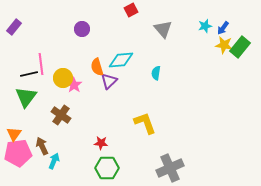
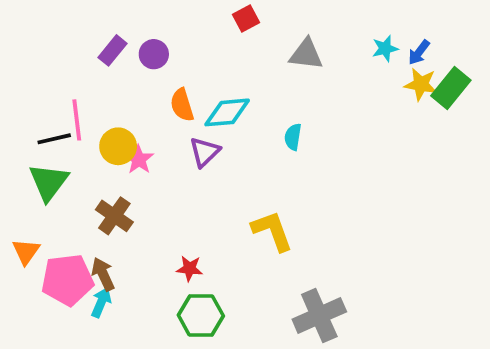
purple rectangle: (14, 27) -> (112, 50), moved
gray triangle: (163, 29) -> (306, 54), turned -42
orange semicircle: (97, 67) -> (182, 105), moved
brown arrow: (42, 146) -> (103, 274), moved
pink pentagon: (18, 153) -> (67, 280), moved

